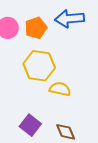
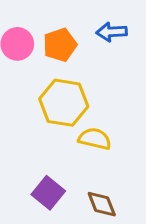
blue arrow: (69, 19) -> (112, 32), size x0.7

